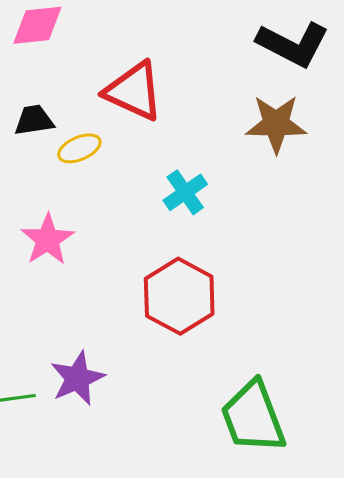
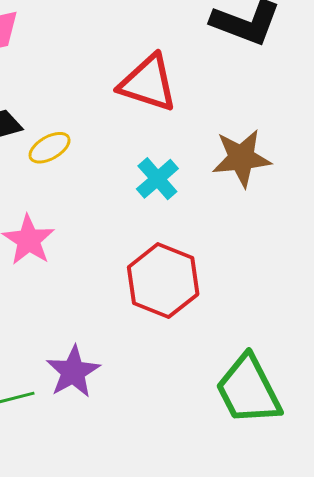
red triangle: (134, 91) -> (148, 83), moved
brown star: (276, 124) -> (241, 158), moved

